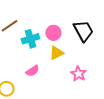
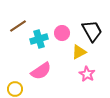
yellow triangle: (56, 53) -> (79, 52), moved
pink semicircle: (32, 71) -> (41, 71), size x1.5

